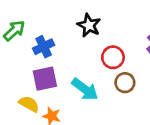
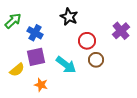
blue cross: (44, 47) -> (35, 33), turned -35
yellow semicircle: (29, 104) -> (17, 70), moved, turned 112

